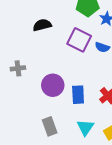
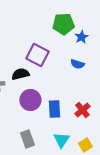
black semicircle: (42, 25) -> (20, 74), moved
purple square: (79, 40) -> (37, 55), moved

